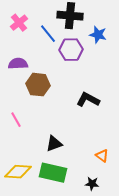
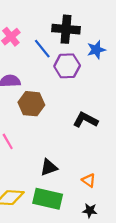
blue star: (98, 35) -> (96, 50), turned -30
orange triangle: (102, 156) -> (89, 180), moved

